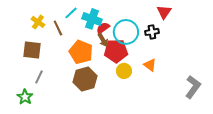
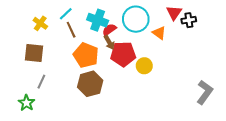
cyan line: (71, 13) -> (66, 14), moved
brown line: (58, 28) -> (71, 30), moved
cyan circle: (126, 32) -> (136, 19), moved
black cross: (152, 32) -> (189, 20), moved
orange triangle: (150, 65) -> (159, 33), moved
yellow circle: (124, 71) -> (144, 66), moved

